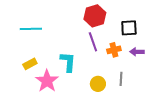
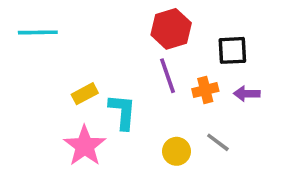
cyan line: (31, 29) -> (38, 32), moved
yellow rectangle: (30, 64) -> (85, 94), moved
gray line: (121, 79) -> (218, 142), turned -56

